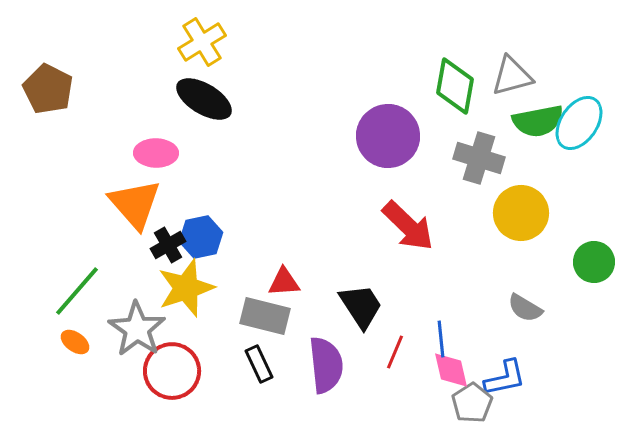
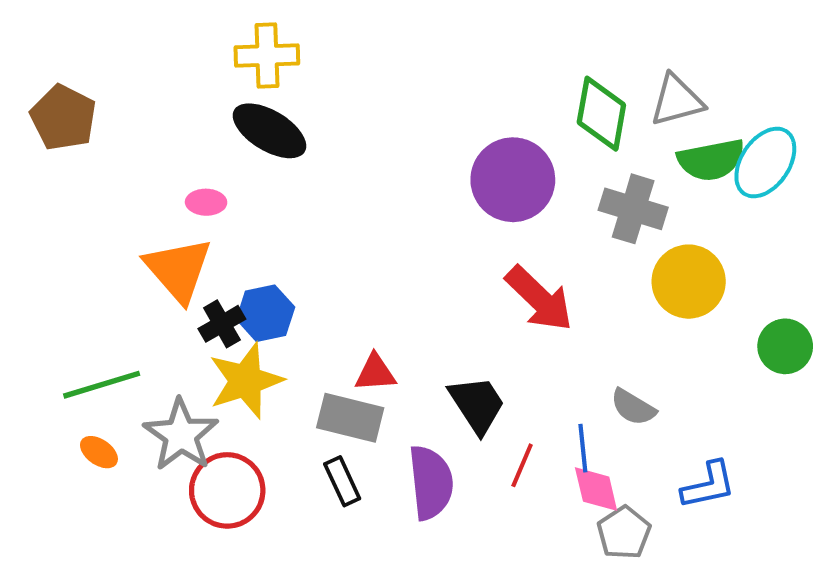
yellow cross: (202, 42) -> (267, 55), turned 30
pink ellipse: (156, 153) -> (206, 202), size x0.7
green line: (77, 291) -> (102, 385), turned 32
gray semicircle: (525, 308) -> (633, 407), moved
blue L-shape: (505, 378) -> (708, 485), moved

